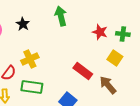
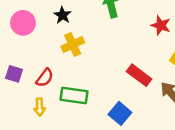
yellow cross: (30, 59) -> (73, 45), moved

